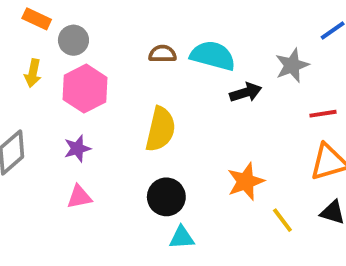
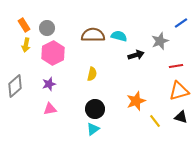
orange rectangle: (37, 19) -> (24, 25), moved, turned 32
brown semicircle: (162, 54) -> (93, 35), size x1.6
cyan semicircle: (213, 56) -> (119, 36), size x0.7
yellow semicircle: (161, 129) -> (92, 74), size x0.6
cyan triangle: (182, 238) -> (93, 129), moved, turned -32

